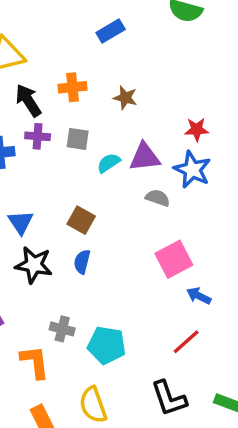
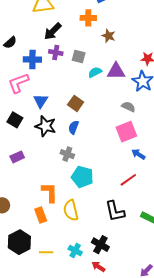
orange cross: (73, 87) -> (88, 18), moved
black arrow: (28, 100) -> (53, 31), turned -108
gray semicircle: (158, 198) -> (128, 107), moved
gray cross: (62, 329) -> (67, 154), moved
orange L-shape: (35, 362) -> (50, 192), moved

